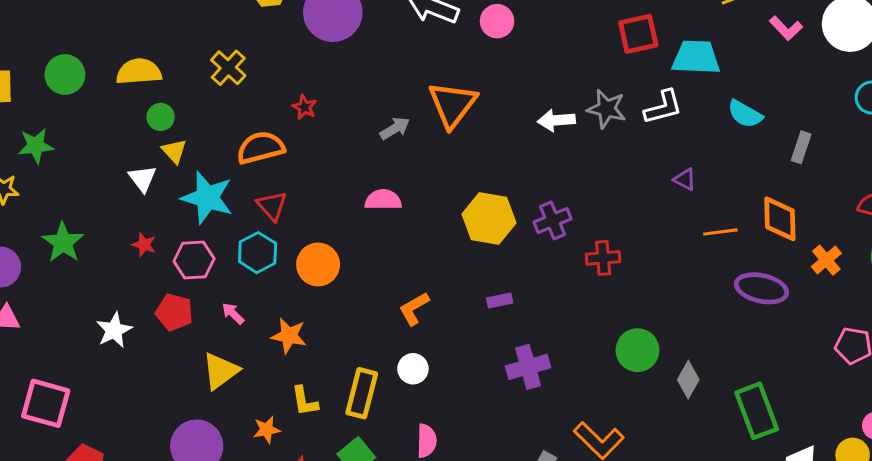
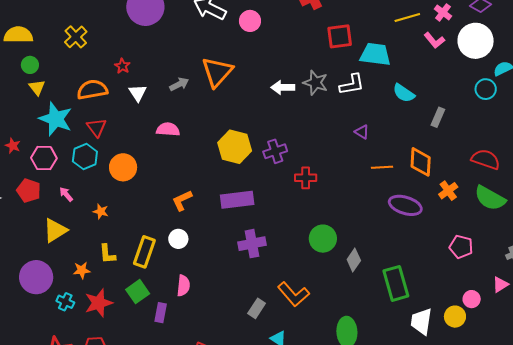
white triangle: (142, 179) -> (138, 93), moved
purple rectangle: (500, 301) -> (237, 200), size x2.0
orange star: (289, 336) -> (101, 211), size x0.7

